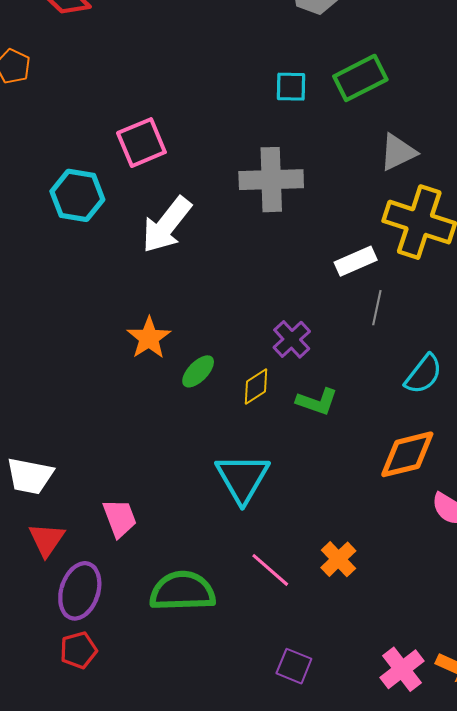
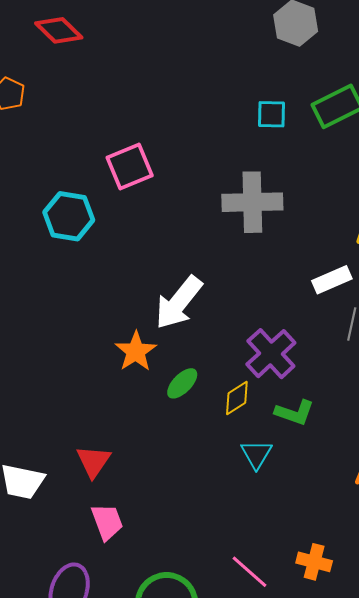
white arrow: (167, 225) -> (179, 302), moved
purple cross: (292, 339) -> (271, 354), size x1.4
cyan triangle: (242, 478) -> (256, 454), moved, size x0.6
red triangle: (47, 540) -> (94, 461), moved
orange cross: (338, 559) -> (314, 562), turned -32

